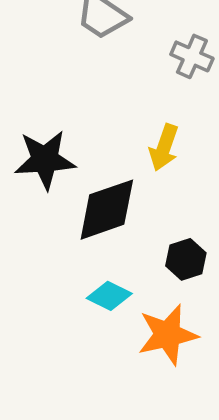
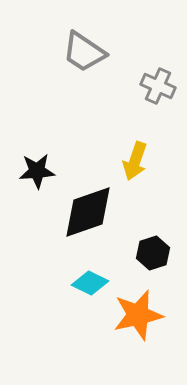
black star: (45, 160) -> (37, 171), size x0.7

